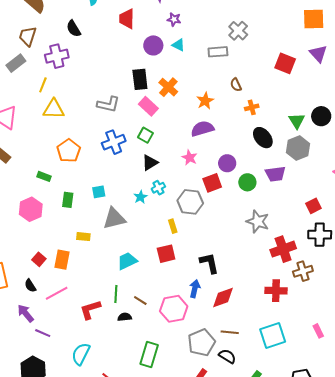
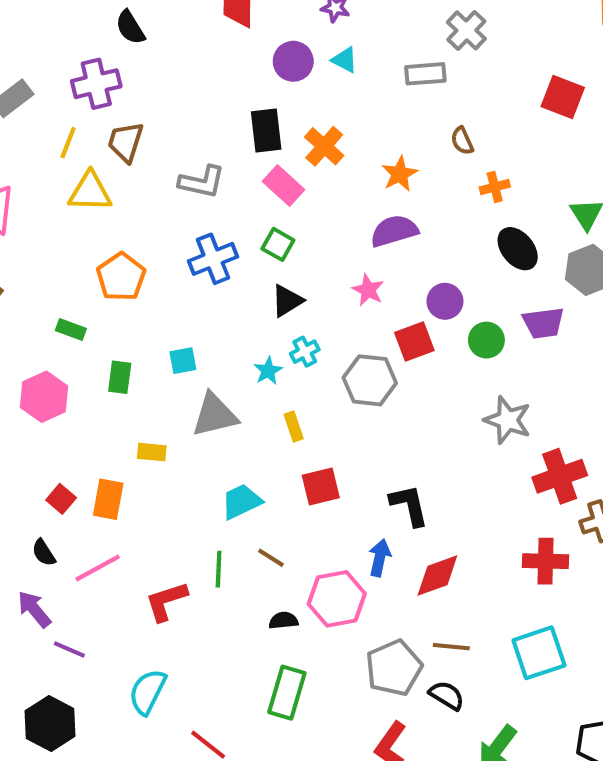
brown trapezoid: (28, 36) -> (126, 142), moved
yellow rectangle: (173, 226) -> (294, 427), moved
brown line: (140, 300) -> (271, 558), moved
black semicircle: (125, 317) -> (283, 620), moved

